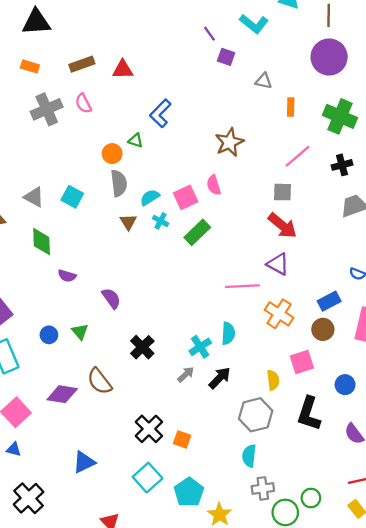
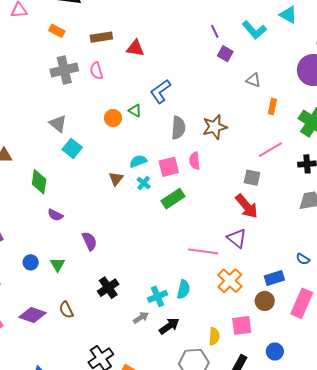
gray semicircle: (119, 183) -> (178, 128), moved
gray triangle: (34, 197) -> (58, 124), moved
brown semicircle: (99, 381) -> (66, 310), size x0.7

